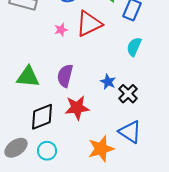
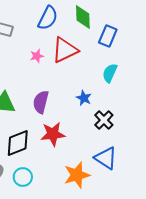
blue star: (108, 82) -> (84, 98), moved

